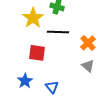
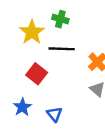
red square: (37, 53) -> (37, 74), turned 30

